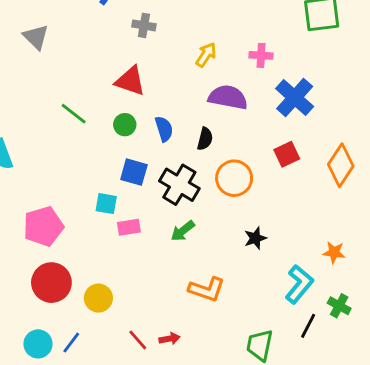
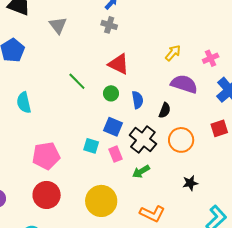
gray cross: (144, 25) -> (109, 25), moved
pink cross: (261, 55) -> (211, 58), turned -35
pink rectangle: (129, 227) -> (116, 154), moved, turned 70
yellow circle: (98, 298) -> (101, 201), moved, size x1.6

